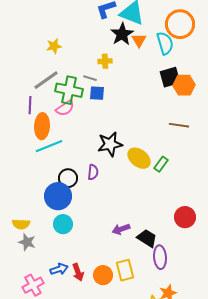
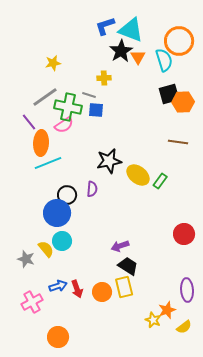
purple line: (30, 105) -> (29, 122), turned -42
yellow semicircle: (21, 224) -> (46, 249), moved, turned -132
black trapezoid: (147, 238) -> (128, 266), moved
purple ellipse: (160, 257) -> (187, 290), moved

